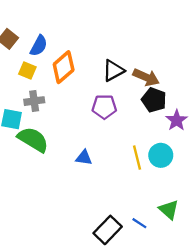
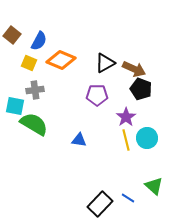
orange diamond: (64, 67) -> (61, 60), turned 64
purple star: (177, 120) -> (126, 117), moved

